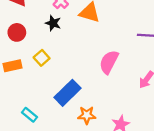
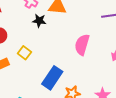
black star: (53, 23) -> (39, 21), moved

